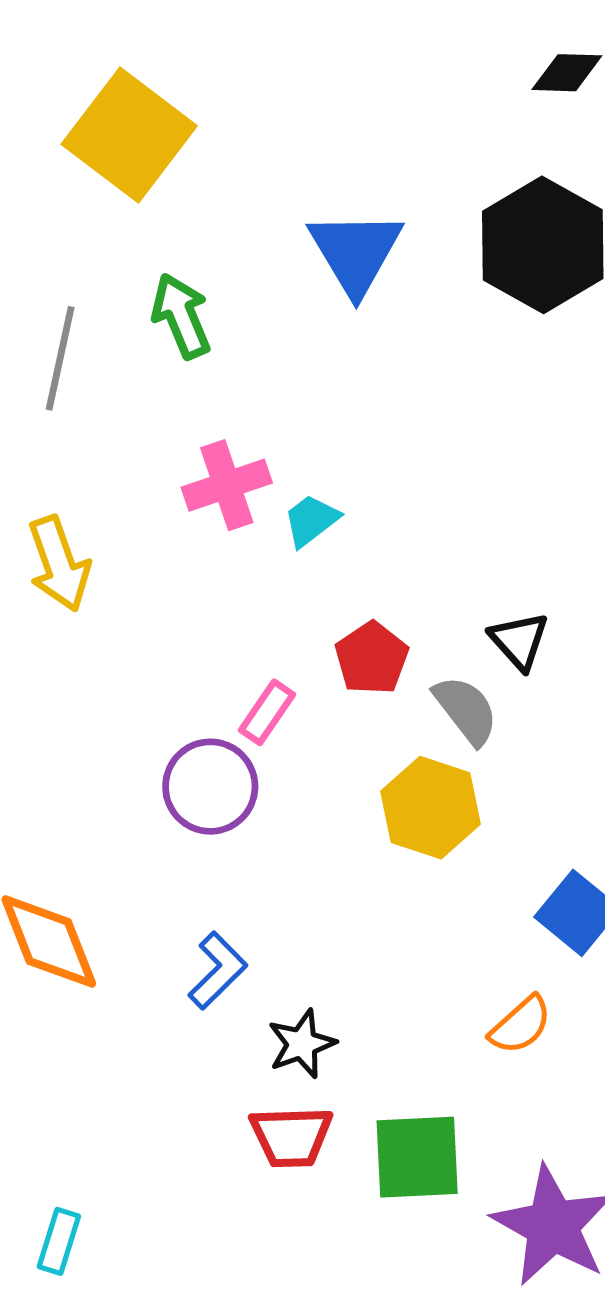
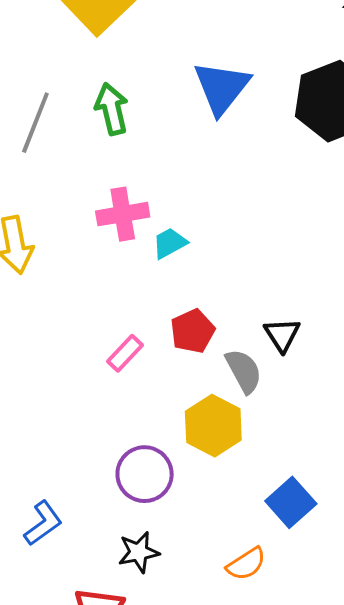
purple circle: (210, 787) -> (145, 474), moved
blue L-shape: (218, 971) -> (43, 523), moved
black star: (302, 1044) -> (139, 552), moved

